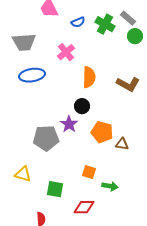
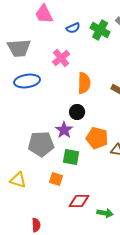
orange square: (89, 172) -> (56, 179), moved
green arrow: (110, 186) -> (105, 213), moved
green square: (55, 189) -> (71, 157), moved
red diamond: (84, 207) -> (79, 201), moved

